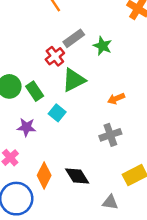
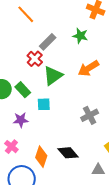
green star: (102, 46) -> (80, 36), moved
orange arrow: (116, 99) -> (88, 68), moved, size x1.5
cyan square: (57, 113) -> (44, 104), turned -32

